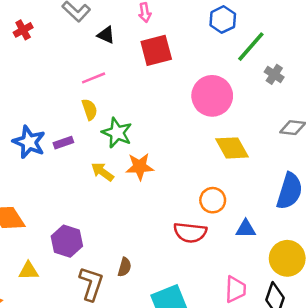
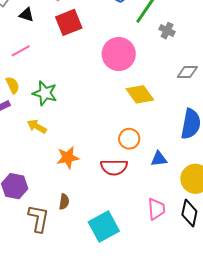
yellow semicircle: (90, 109) -> (13, 85), moved
orange star: (140, 167) -> (68, 158), moved

